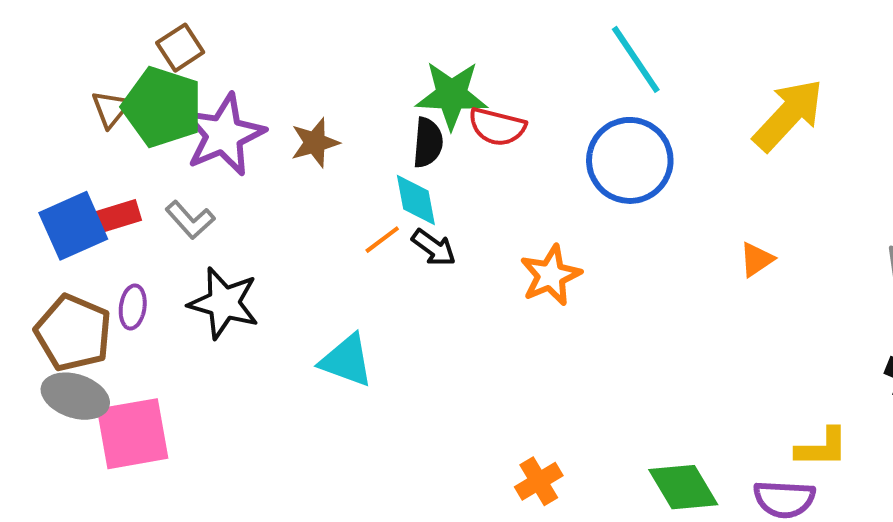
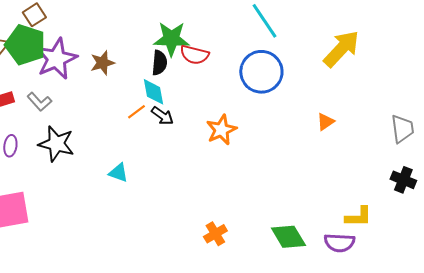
cyan triangle: (347, 360) -> (118, 173), size x0.7

